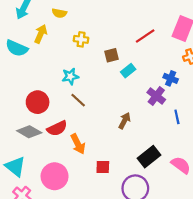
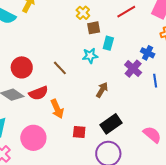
yellow cross: (81, 39) -> (83, 13), moved, turned 32
cyan rectangle: (128, 71) -> (108, 43), turned -40
cyan star: (70, 76) -> (90, 56), moved
blue line: (177, 117) -> (155, 81), moved
black rectangle: (149, 157) -> (111, 124), moved

